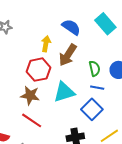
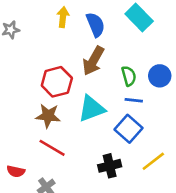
blue semicircle: (71, 27) -> (96, 25), turned 36
yellow arrow: (46, 44) -> (63, 17), moved

